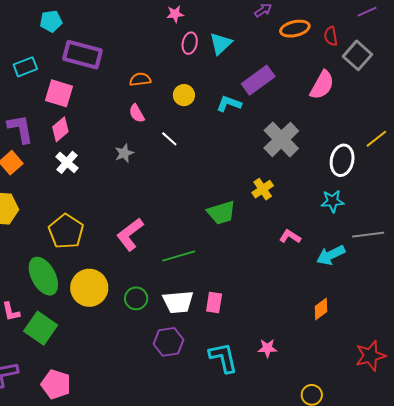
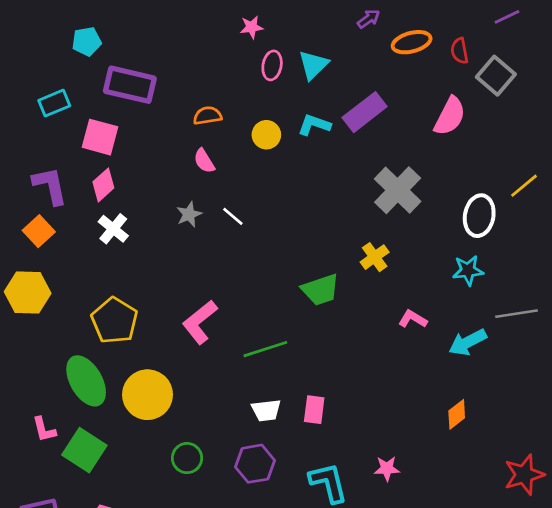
cyan L-shape: (229, 104) -> (314, 125), moved
white line: (169, 139) -> (233, 216), moved
green circle: (136, 298) -> (187, 458), moved
white trapezoid: (178, 302) -> (266, 410), size x0.7

